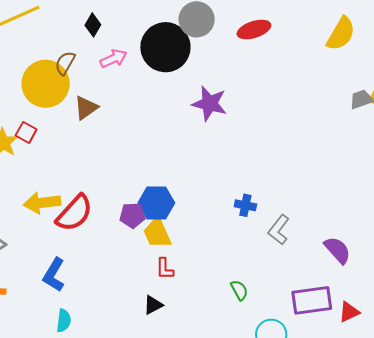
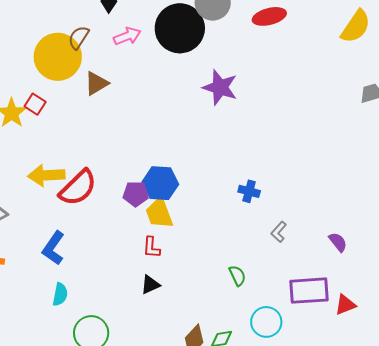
gray L-shape: (279, 230) -> (279, 232), moved, size x0.7
purple semicircle: (337, 250) -> (338, 242), size x0.7
red L-shape: (165, 269) -> (151, 247), moved

